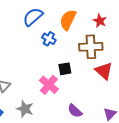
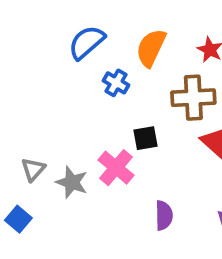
gray star: (25, 109) -> (72, 182), moved
purple semicircle: (75, 111) -> (164, 215), turned -133

